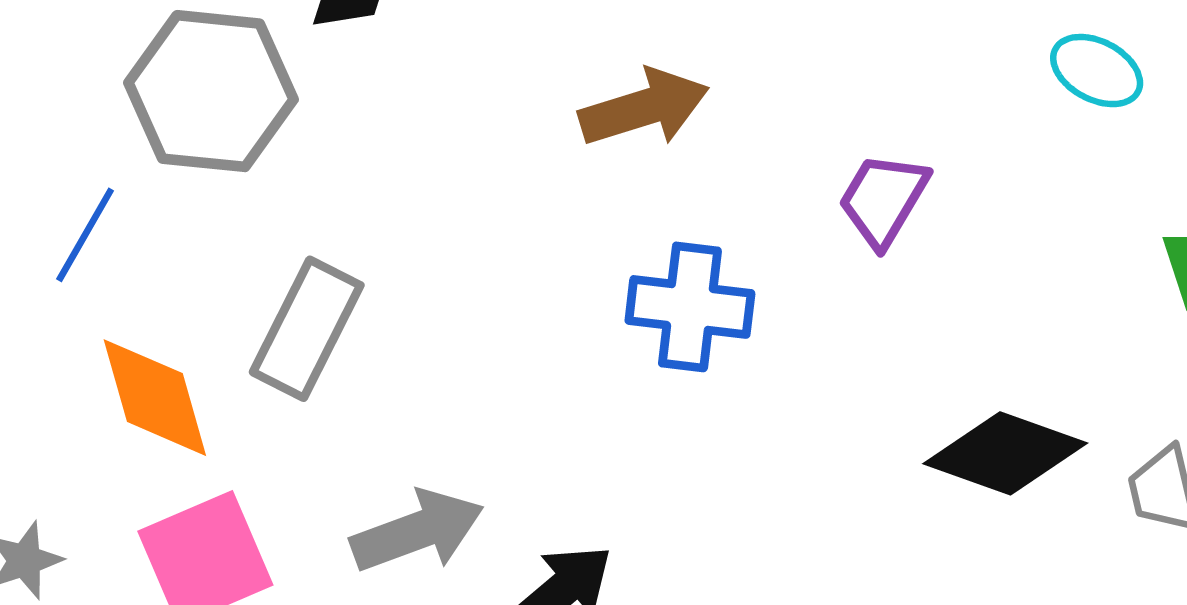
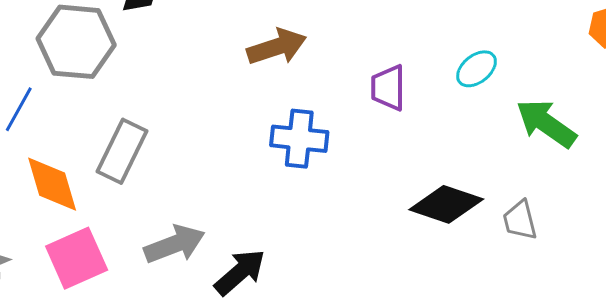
cyan ellipse: (1097, 71) -> (477, 69), moved, turned -66
purple trapezoid: (883, 200) -> (388, 88), turned -30

